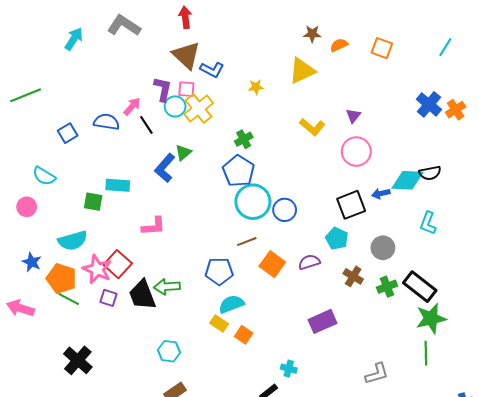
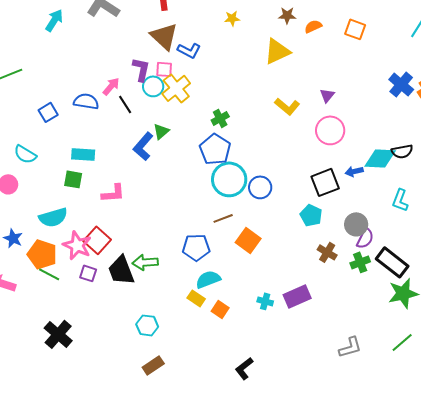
yellow star: (256, 87) -> (232, 18), moved
cyan rectangle: (118, 185) -> (83, 154), moved
pink L-shape: (154, 226) -> (113, 193), moved
purple semicircle: (309, 262) -> (365, 238), moved, turned 135
green line: (426, 353) -> (402, 342), moved, turned 50
cyan cross: (289, 369) -> (265, 301), moved

